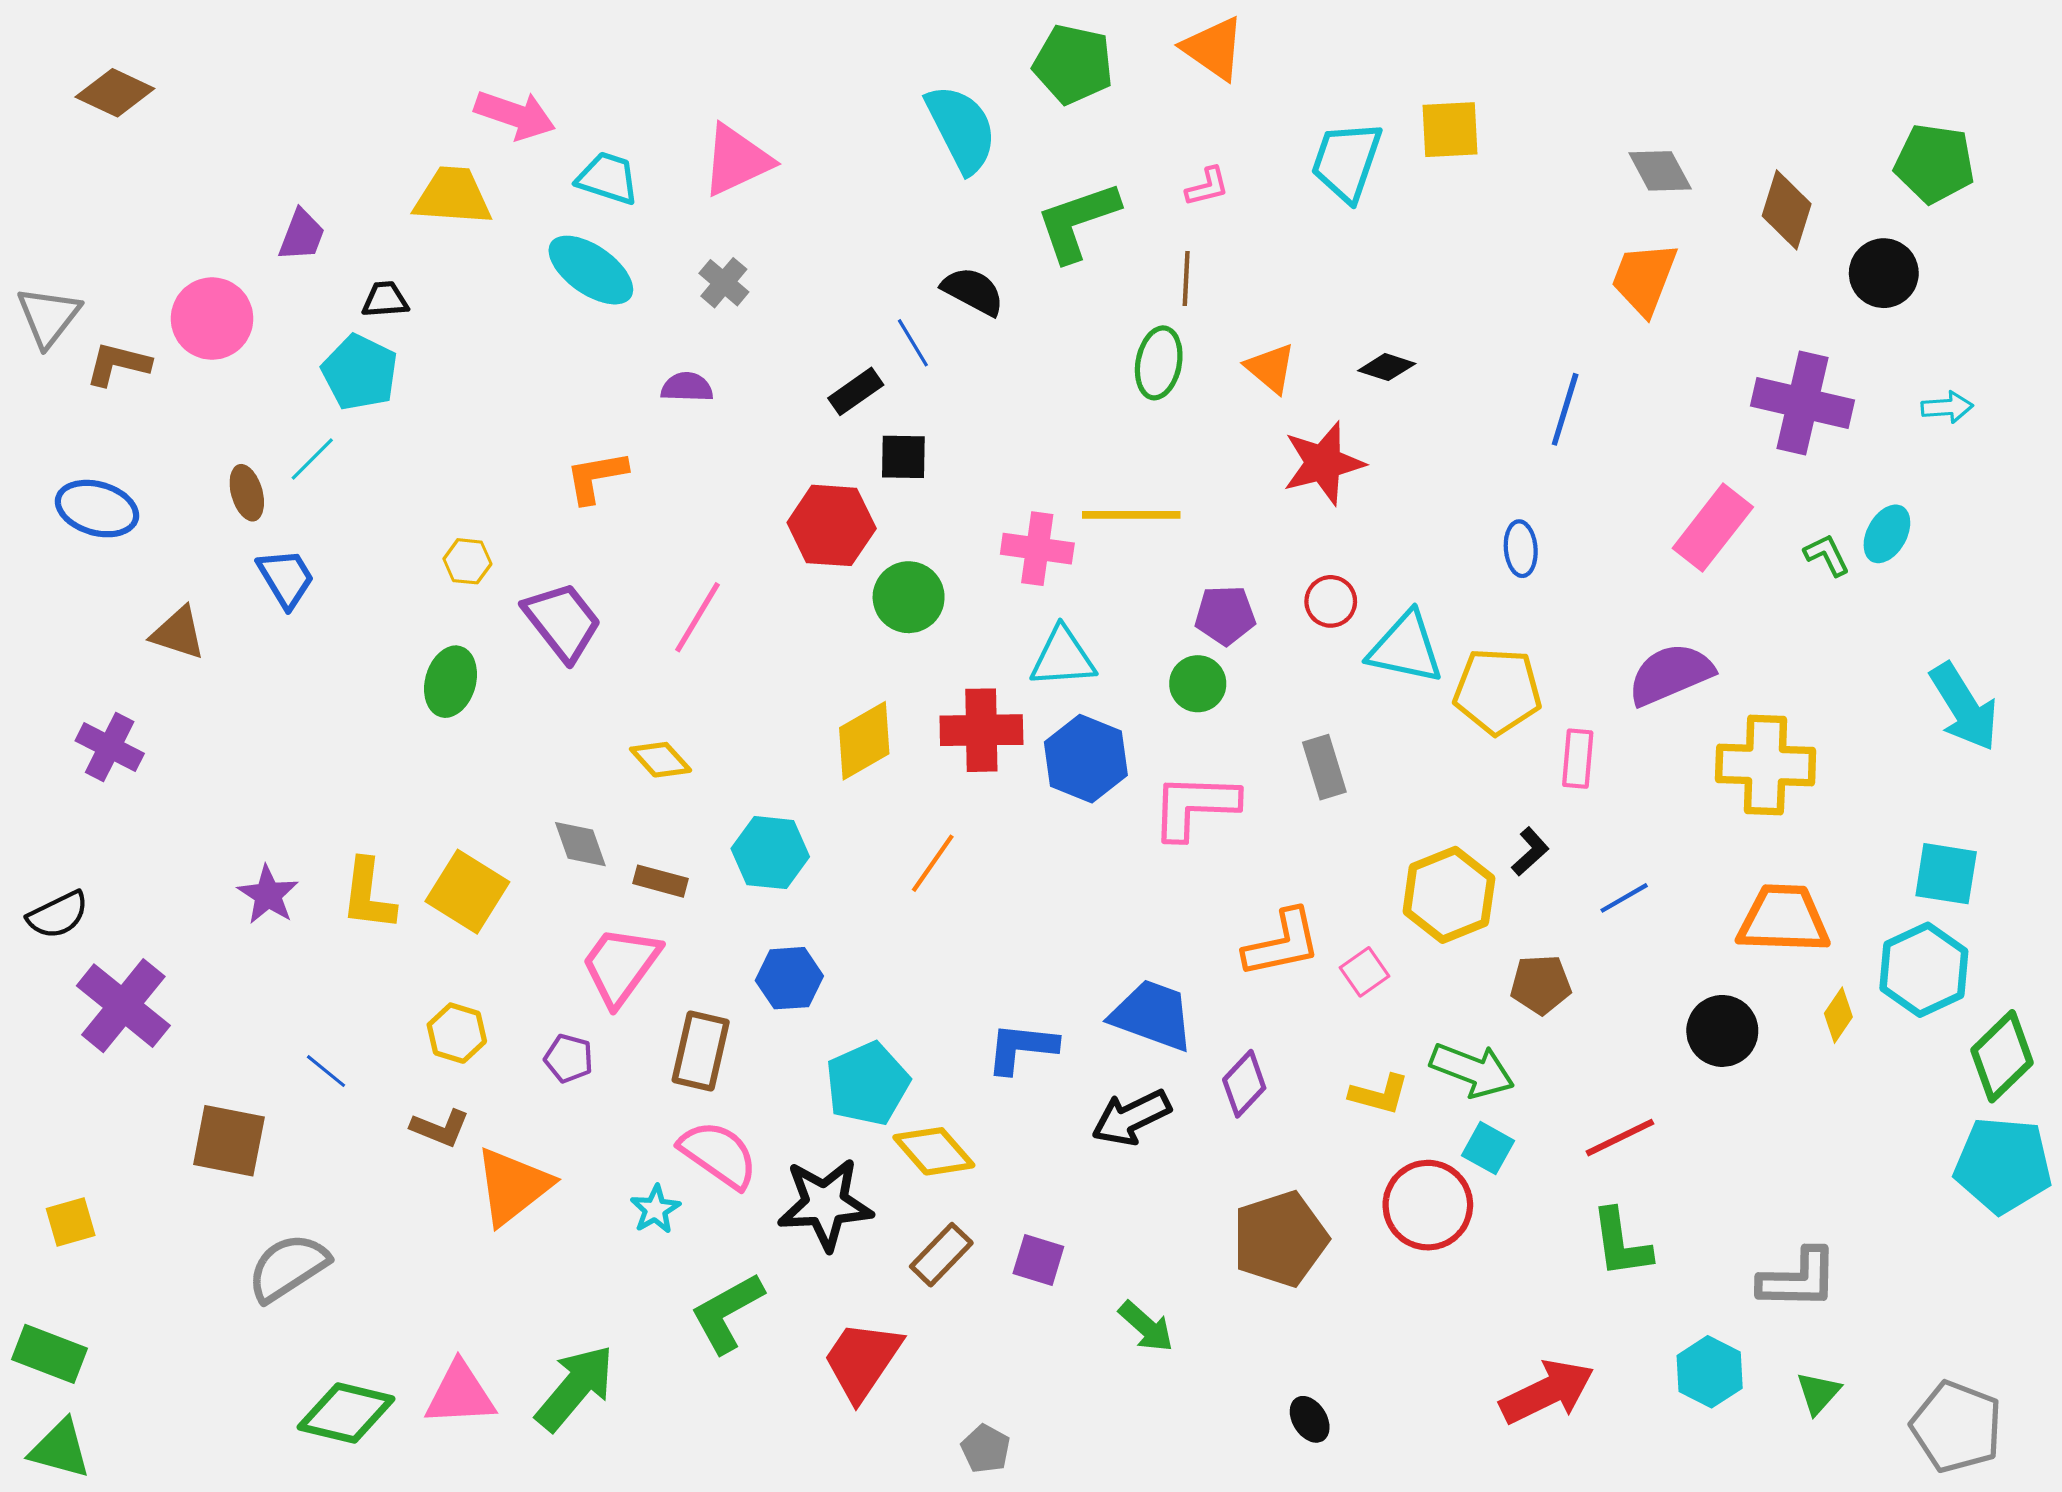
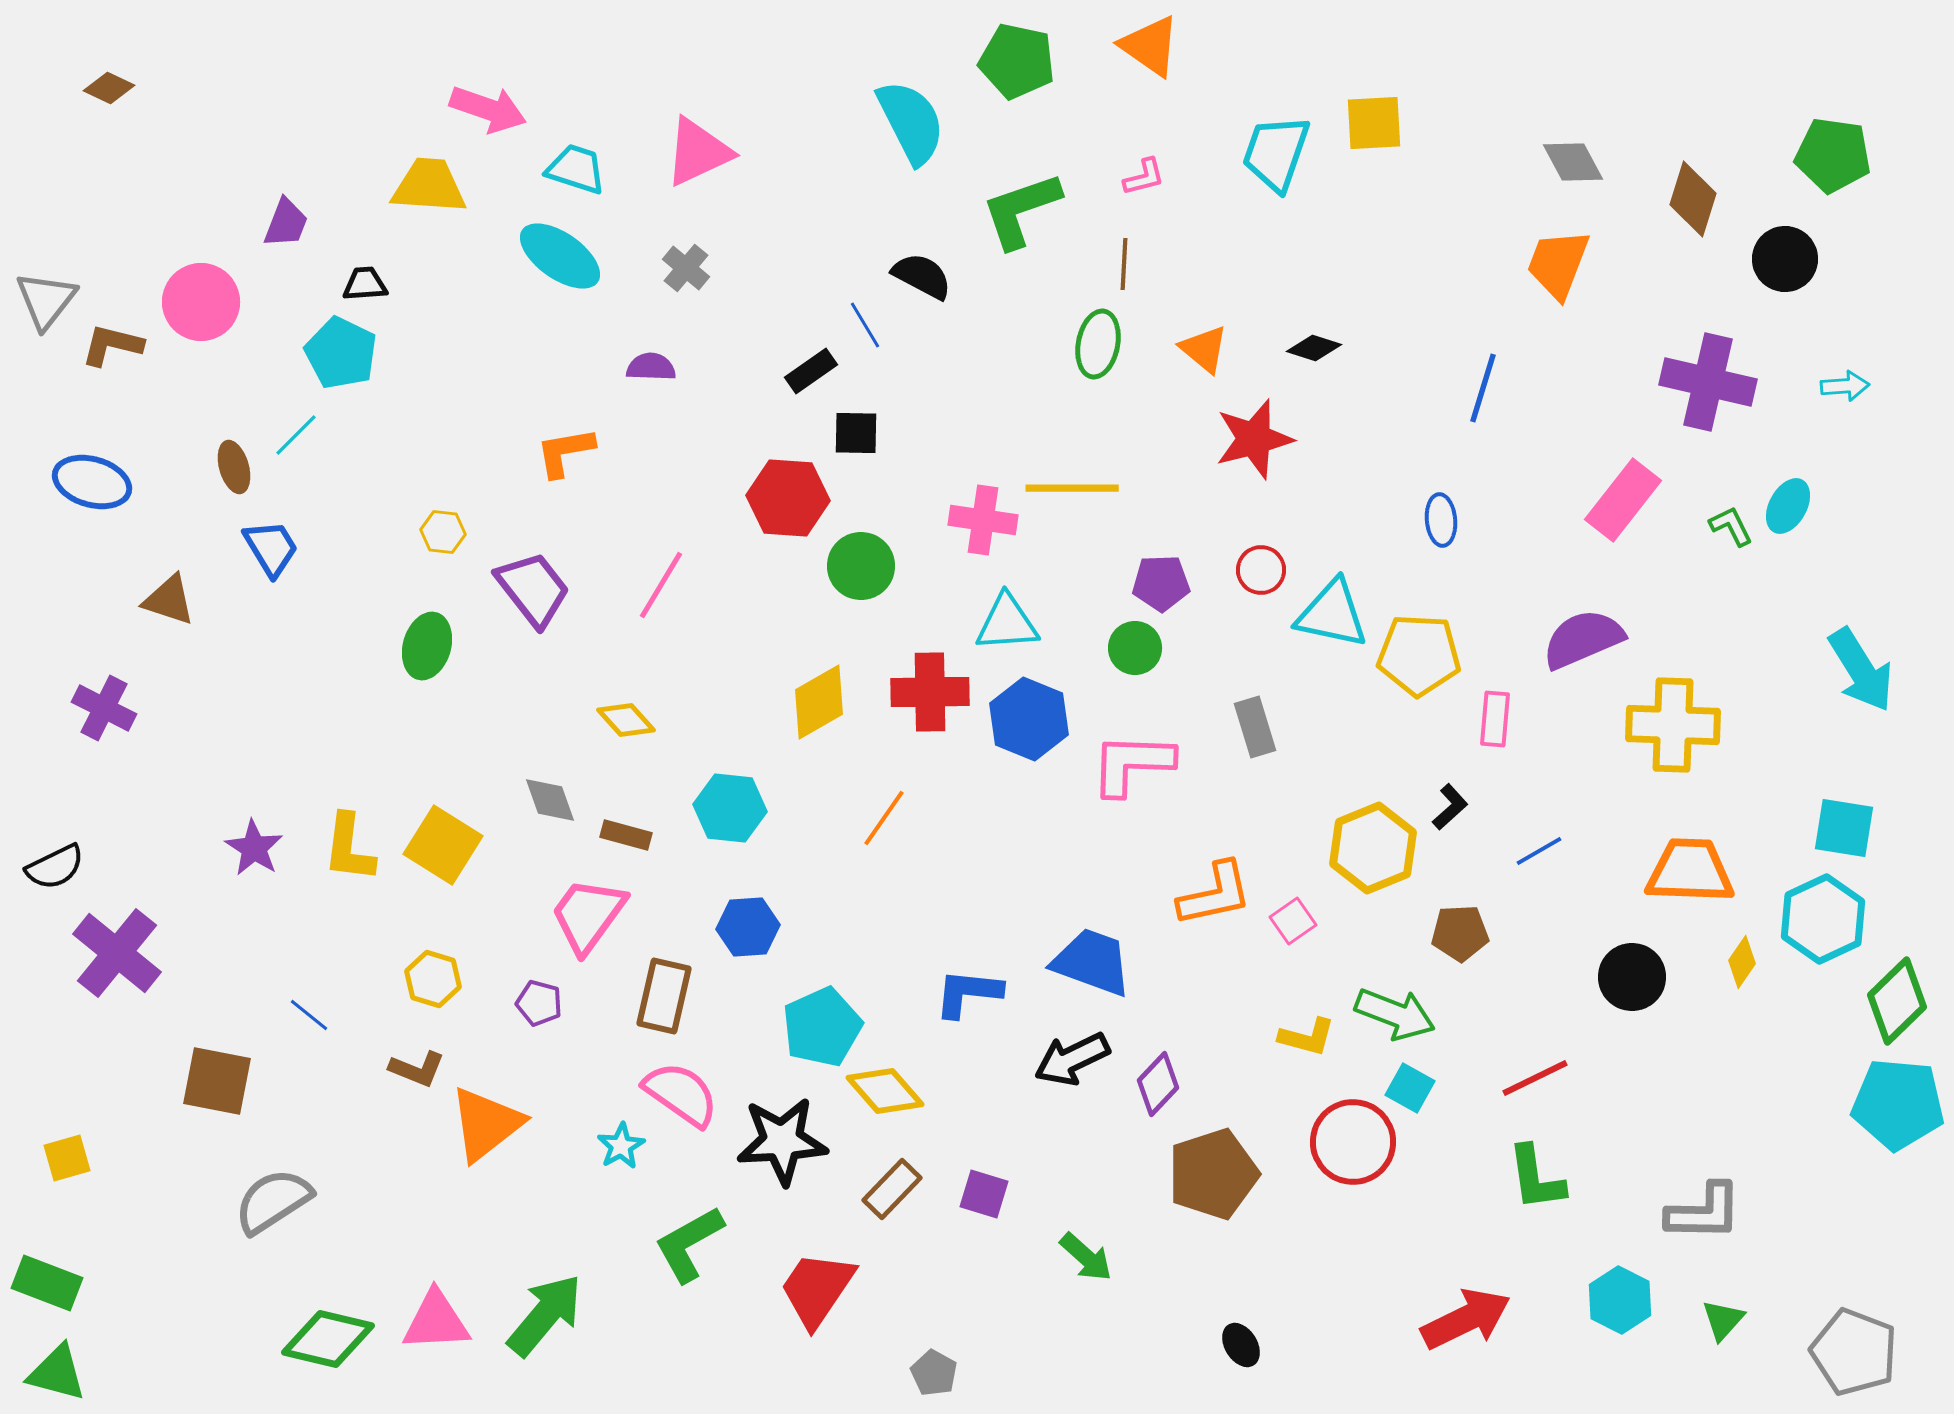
brown diamond: (115, 93) -> (109, 88), size x0.7
purple diamond: (1244, 1084) -> (1158, 1084), moved

